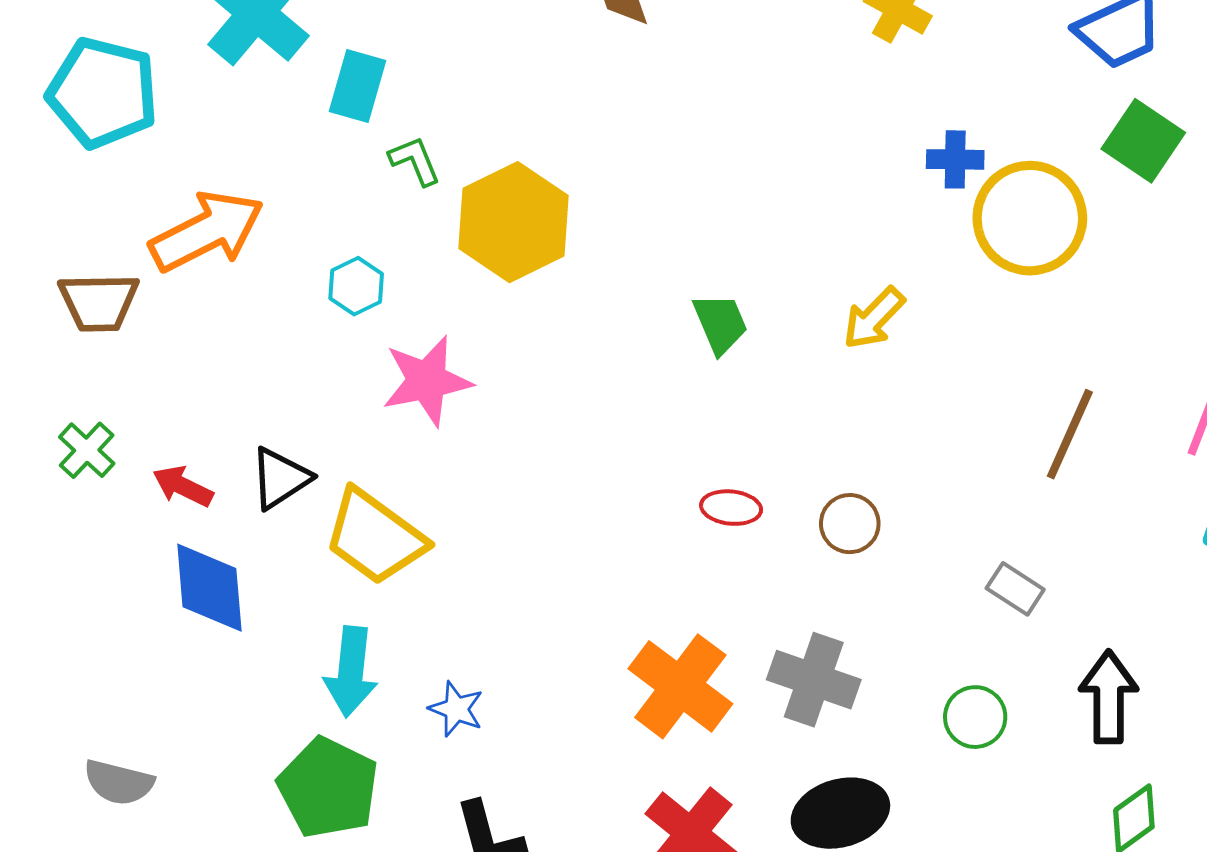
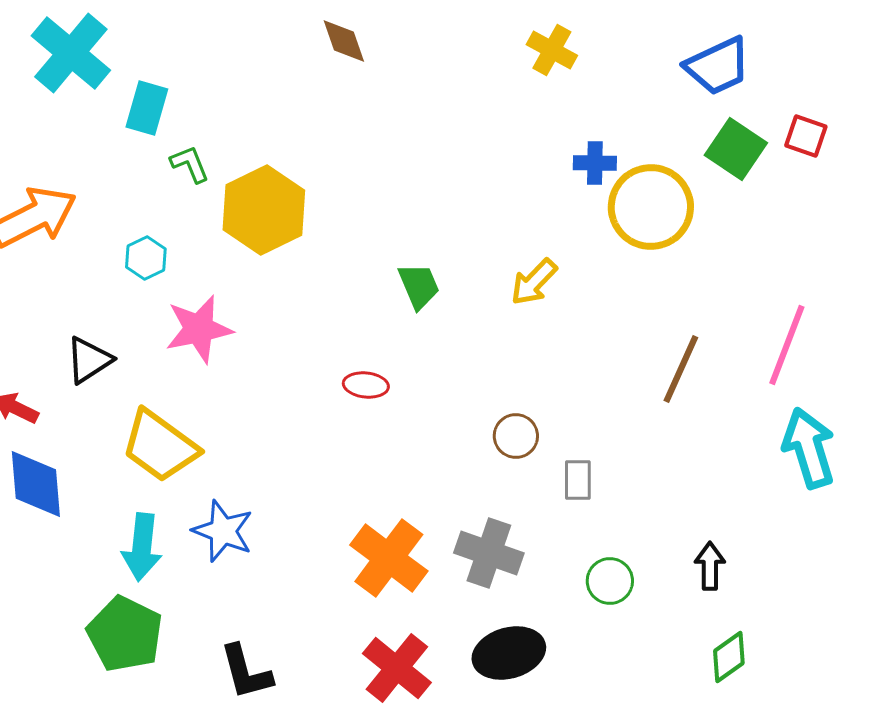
black triangle: (280, 478) -> (89, 360), moved
red ellipse: (731, 508) -> (366, 385), moved
gray rectangle: (1015, 589) -> (578, 480), moved, turned 57
black arrow: (1109, 697) -> (710, 566), size x0.7
blue star: (456, 709) -> (223, 531), moved, size x1.5

